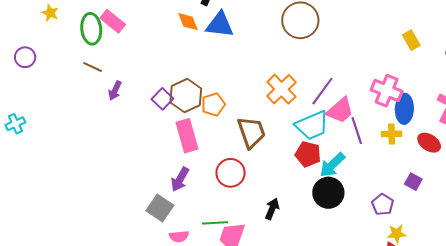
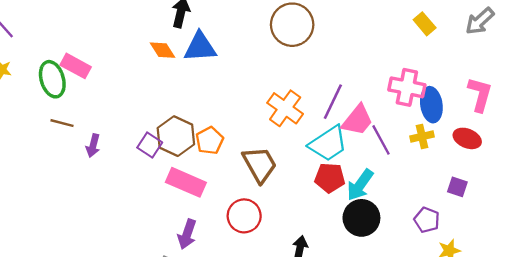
pink rectangle: (187, 136) -> (186, 182), turned -40

